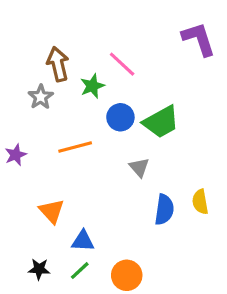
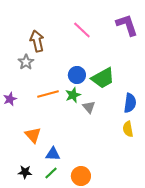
pink line: (122, 64) -> (82, 30), moved
green star: (92, 86) -> (73, 95), moved
blue semicircle: (164, 210) -> (130, 103), moved

